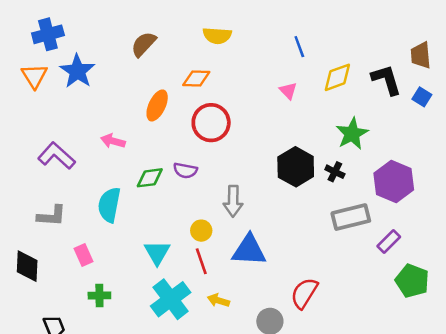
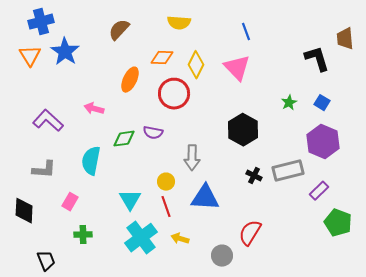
yellow diamond: (337, 77) -> (196, 65), moved, turned -44
pink triangle: (288, 91) -> (237, 68), size x1.8
blue square: (422, 97) -> (322, 103), moved
green star: (352, 134) -> (289, 103), size x0.6
black cross: (335, 172) -> (254, 176), moved
pink rectangle: (84, 255) -> (70, 202), turned 54

